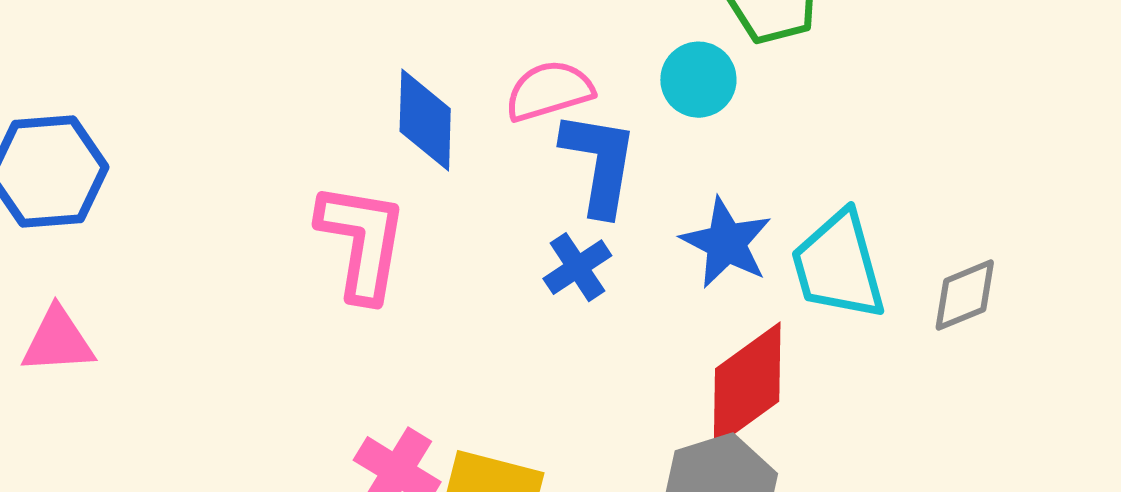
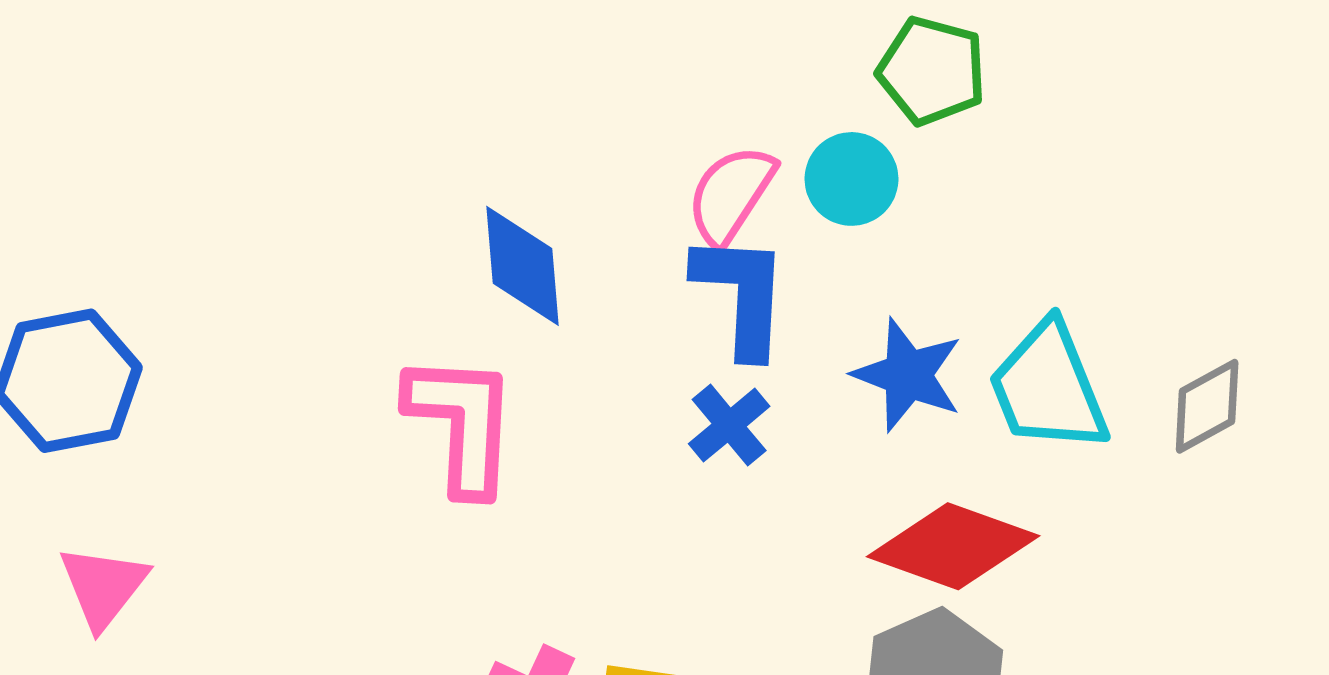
pink semicircle: (549, 91) -> (731, 195), moved, turned -34
pink triangle: (58, 341) -> (103, 587), turned -42
red diamond: (747, 385) -> (953, 546), turned 62

